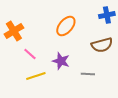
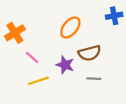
brown semicircle: (102, 45) -> (90, 53), moved

